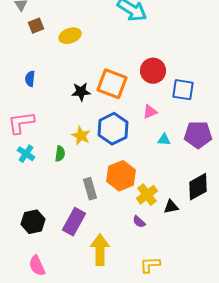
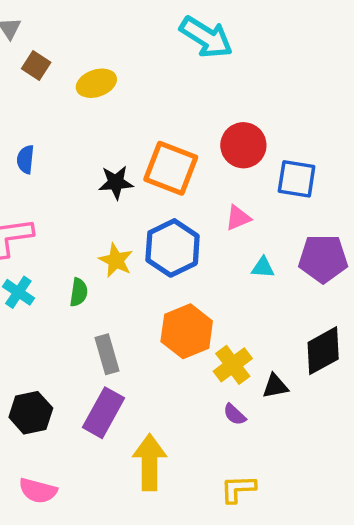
brown square: (36, 26) -> (36, 66), turned -35
gray rectangle: (90, 189) -> (107, 354), moved
purple semicircle: (139, 222) -> (235, 414), moved
pink semicircle: (37, 266) -> (38, 491), turned -50

